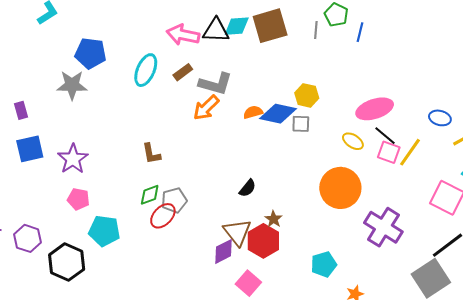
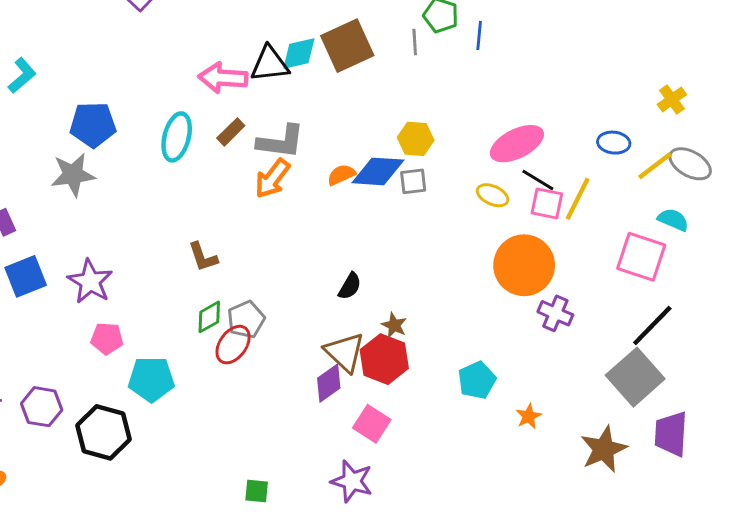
orange circle: (340, 188) -> (524, 265), moved
purple cross: (383, 227) -> (555, 313), size x0.6

